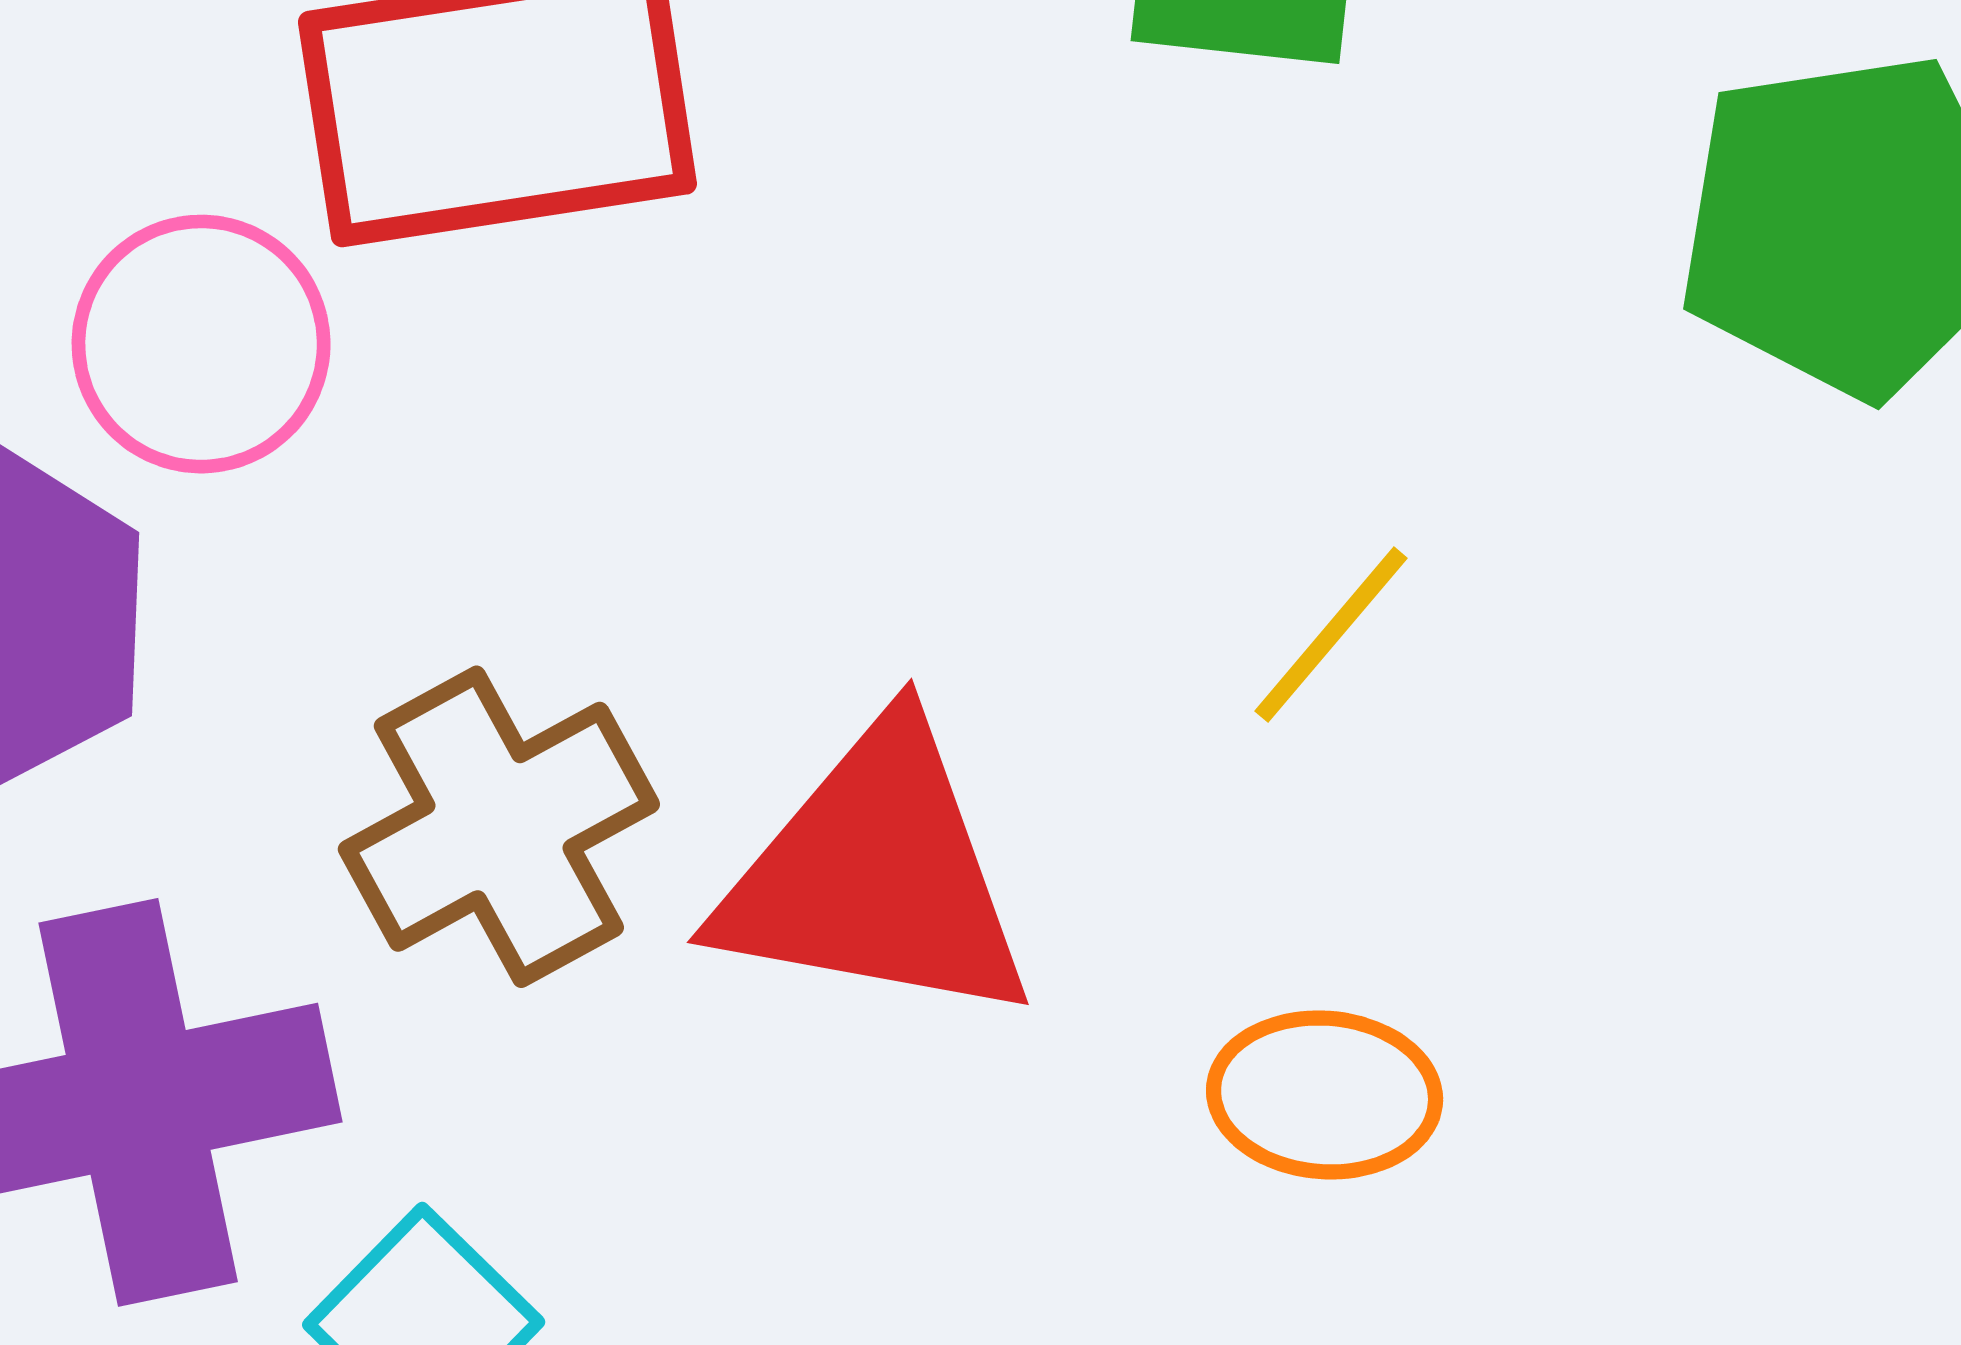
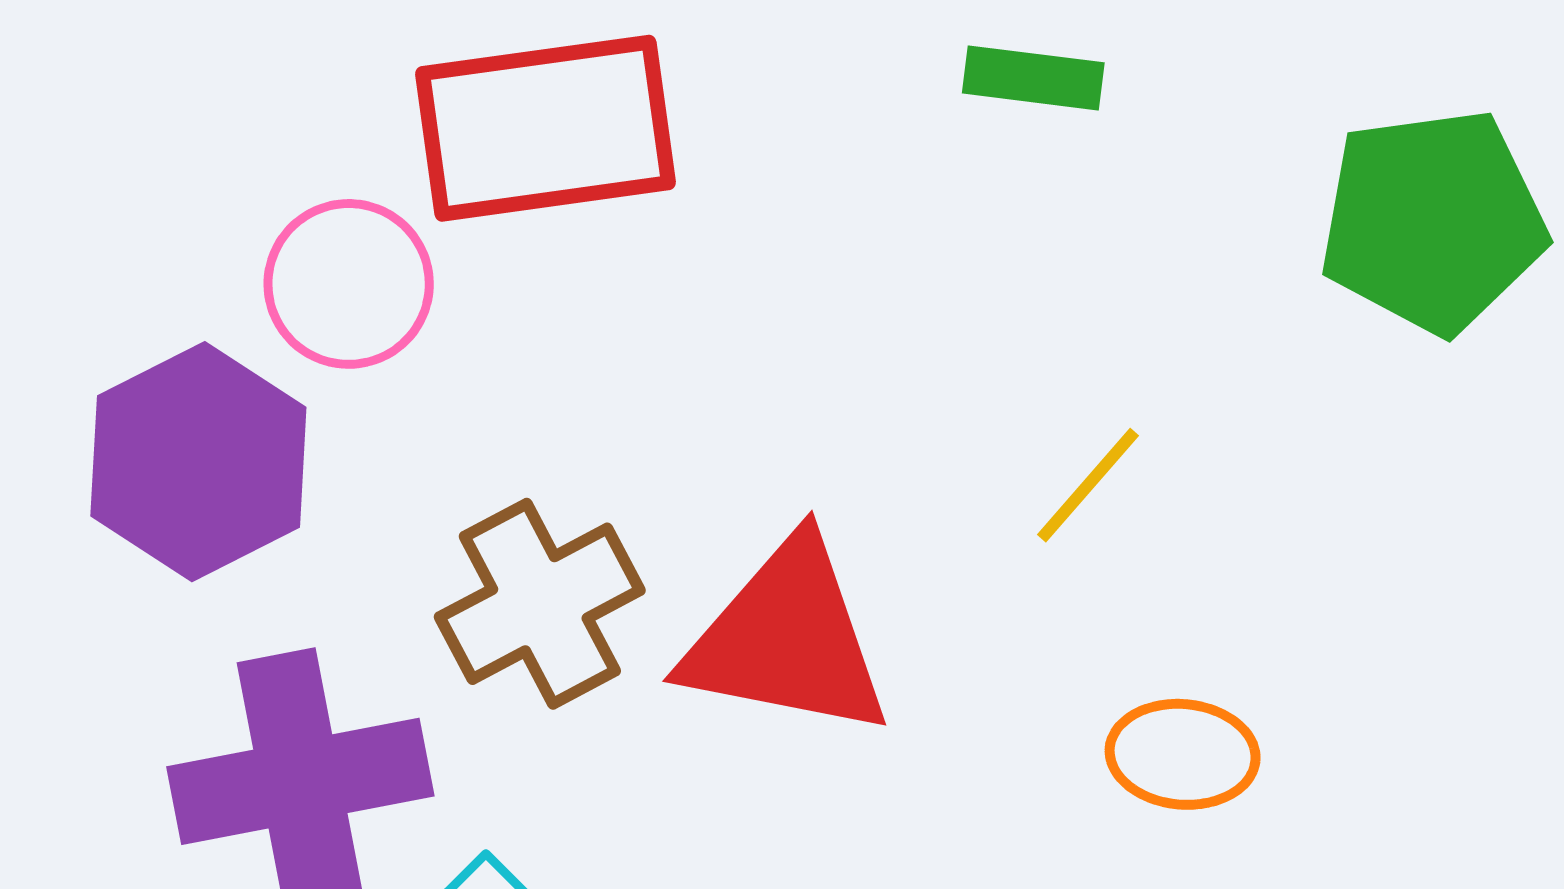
orange ellipse: (1325, 1095) -> (1183, 754), moved

